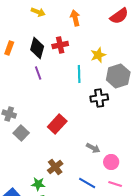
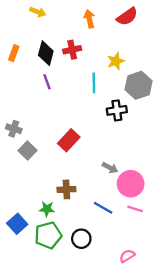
yellow arrow: (38, 12) -> (38, 12), moved
red semicircle: (119, 16) -> (127, 17), moved
pink circle: (111, 162) -> (131, 184), size x1.5
brown cross: (55, 167) -> (66, 189), turned 35

